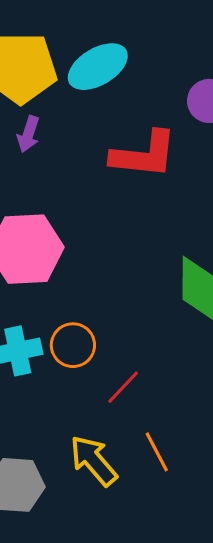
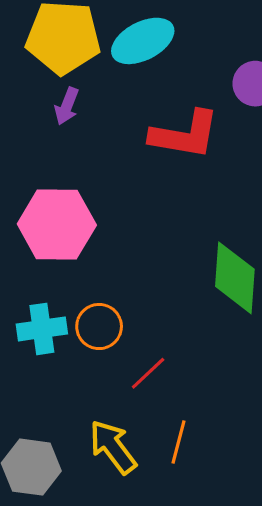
orange line: (157, 452) -> (179, 442), turned 39

